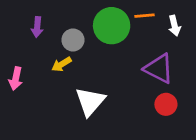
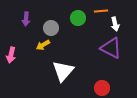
green circle: (112, 26) -> (78, 18), size x0.6
white arrow: (175, 26) -> (115, 24), moved
red circle: (166, 104) -> (102, 88), moved

